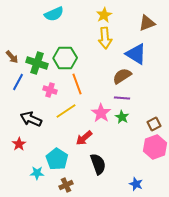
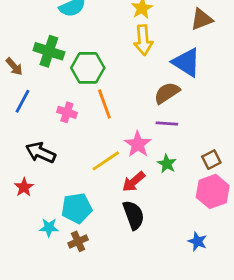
green cross: (37, 63) -> (49, 51), moved
yellow line: (66, 111) -> (106, 161), moved
green star: (122, 117) -> (167, 164), moved
red arrow: (84, 138) -> (134, 182), moved
cyan pentagon: (57, 159) -> (77, 208), turned 30
blue star: (136, 184) -> (197, 241), moved
brown cross: (66, 185) -> (78, 241), moved

